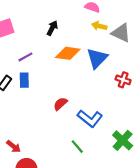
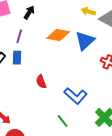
black arrow: (52, 28) -> (29, 12), moved
purple line: (25, 57) -> (19, 36), turned -48
red semicircle: (60, 104) -> (41, 82), moved, turned -72

